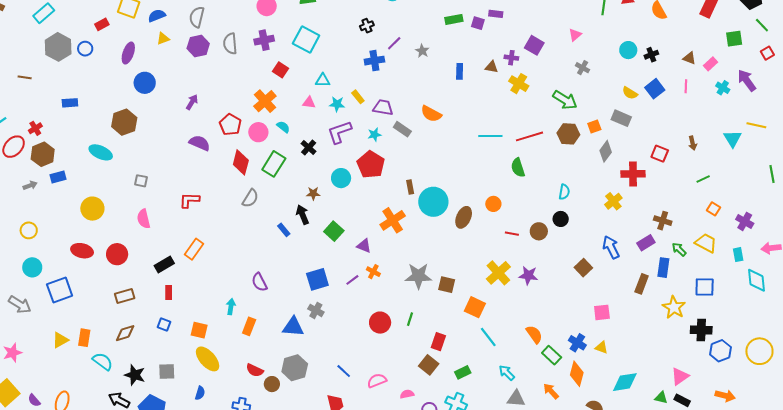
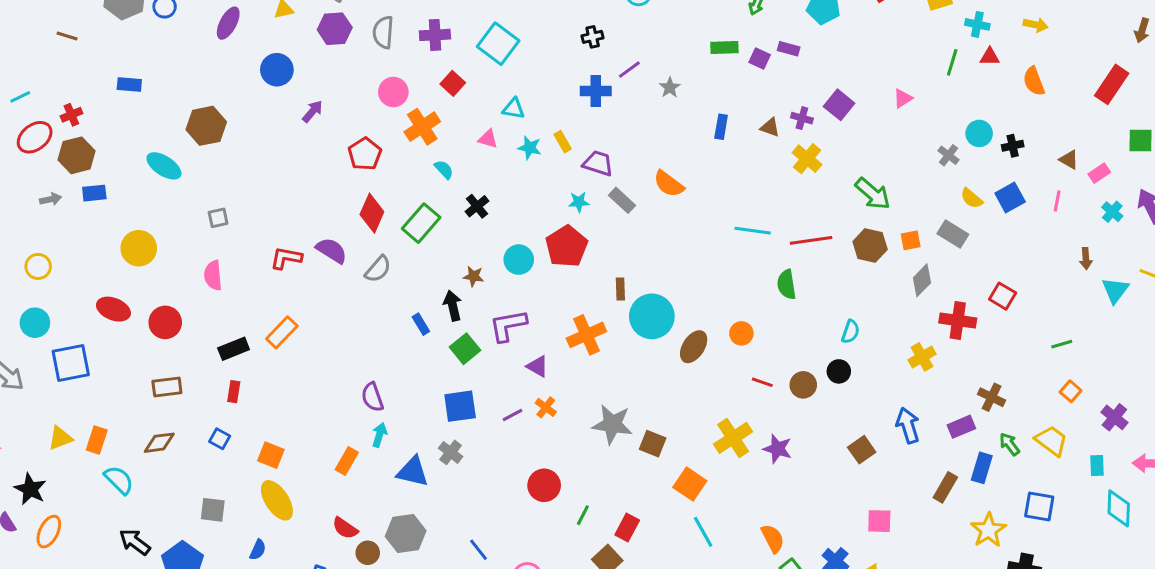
gray cross: (583, 68) -> (948, 155), moved
blue circle: (145, 83) -> (277, 70), moved
pink circle: (258, 132) -> (393, 92), moved
purple L-shape: (339, 132) -> (508, 326), moved
purple semicircle: (200, 143) -> (332, 250), moved
brown arrow: (693, 143) -> (1086, 259), moved
gray square: (141, 181) -> (218, 218), turned -32
green square: (334, 231) -> (465, 349), moved
cyan arrow: (231, 307) -> (379, 435), moved
green line: (410, 319) -> (583, 515), moved
black star: (135, 375) -> (30, 489), moved

